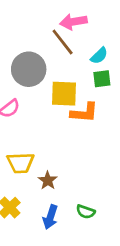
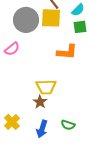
yellow square: (64, 94) -> (51, 18), moved
yellow trapezoid: (21, 163) -> (46, 87), moved

